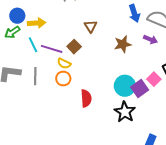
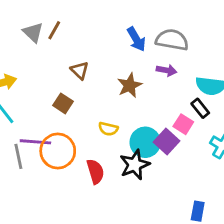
purple line: (52, 49) -> (35, 142), moved
yellow semicircle: (64, 63) -> (108, 129), moved
orange circle: (63, 78) -> (58, 151), size x1.6
black star: (125, 112) -> (135, 165), moved, turned 30

